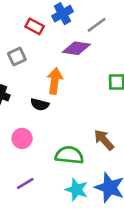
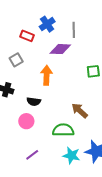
gray line: (97, 25) -> (74, 30), turned -49
black semicircle: (40, 104) -> (34, 101), moved
brown arrow: (104, 140) -> (80, 111), moved

